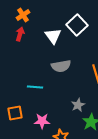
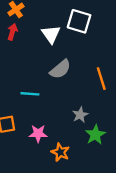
white square: (77, 25) -> (79, 21), turned -30
gray semicircle: (61, 66) -> (60, 69), turned -30

